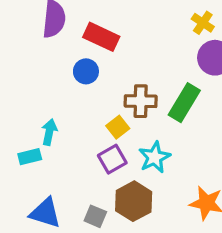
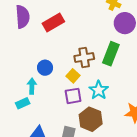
red rectangle: (101, 37) -> (53, 23), turned -45
blue circle: (86, 71) -> (45, 68), moved
purple square: (112, 159) -> (73, 96), turned 30

